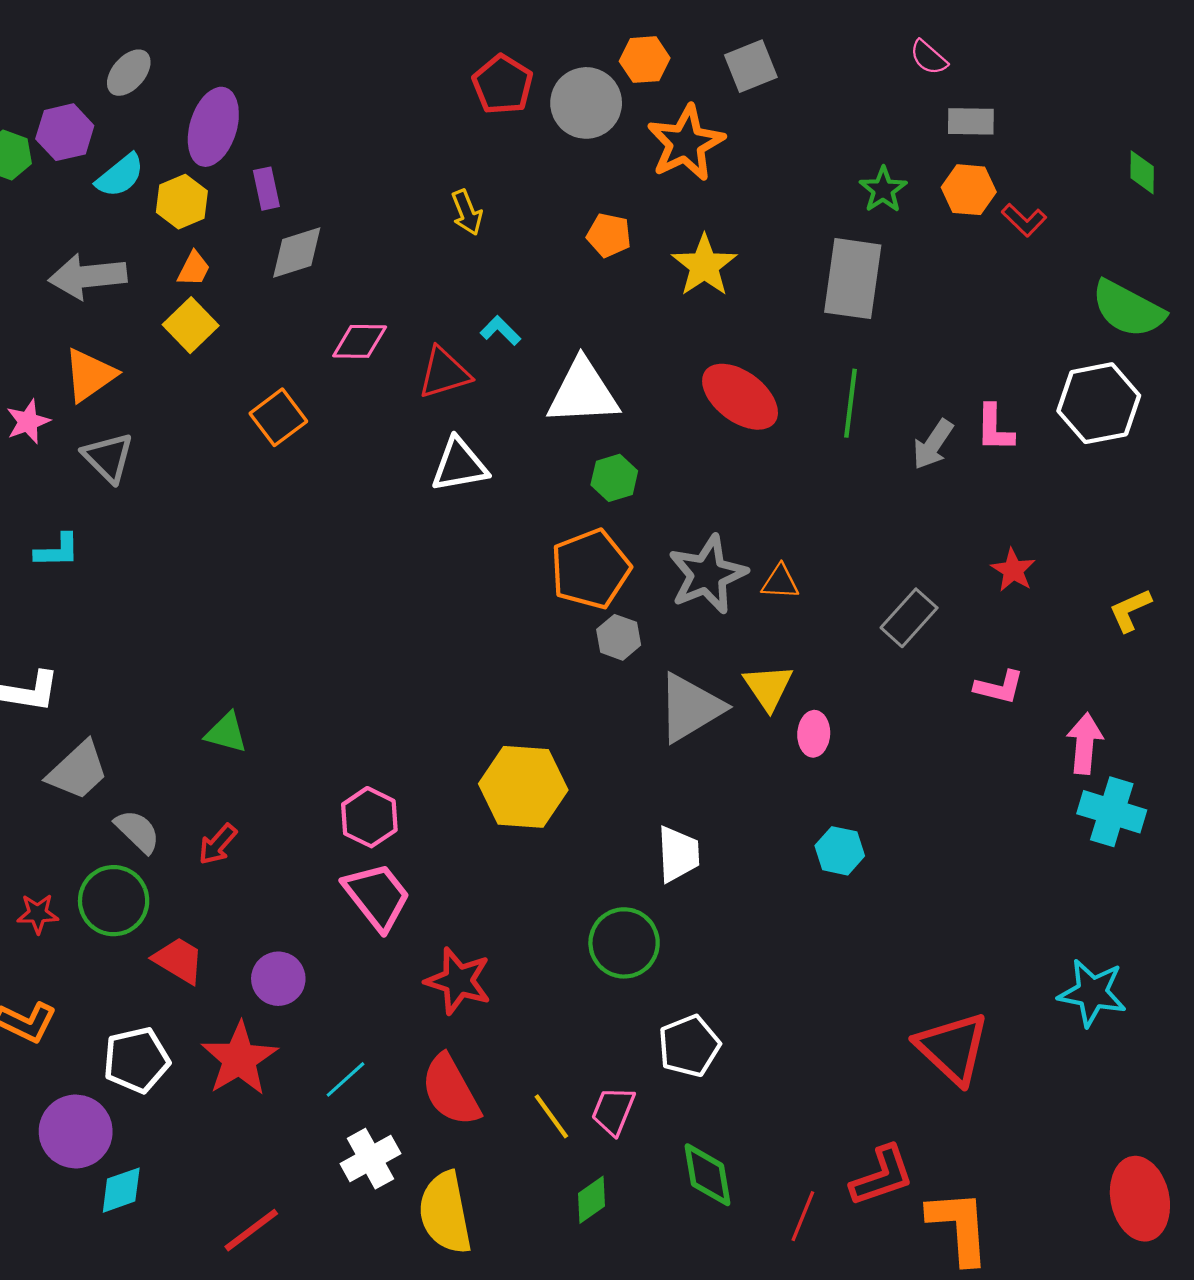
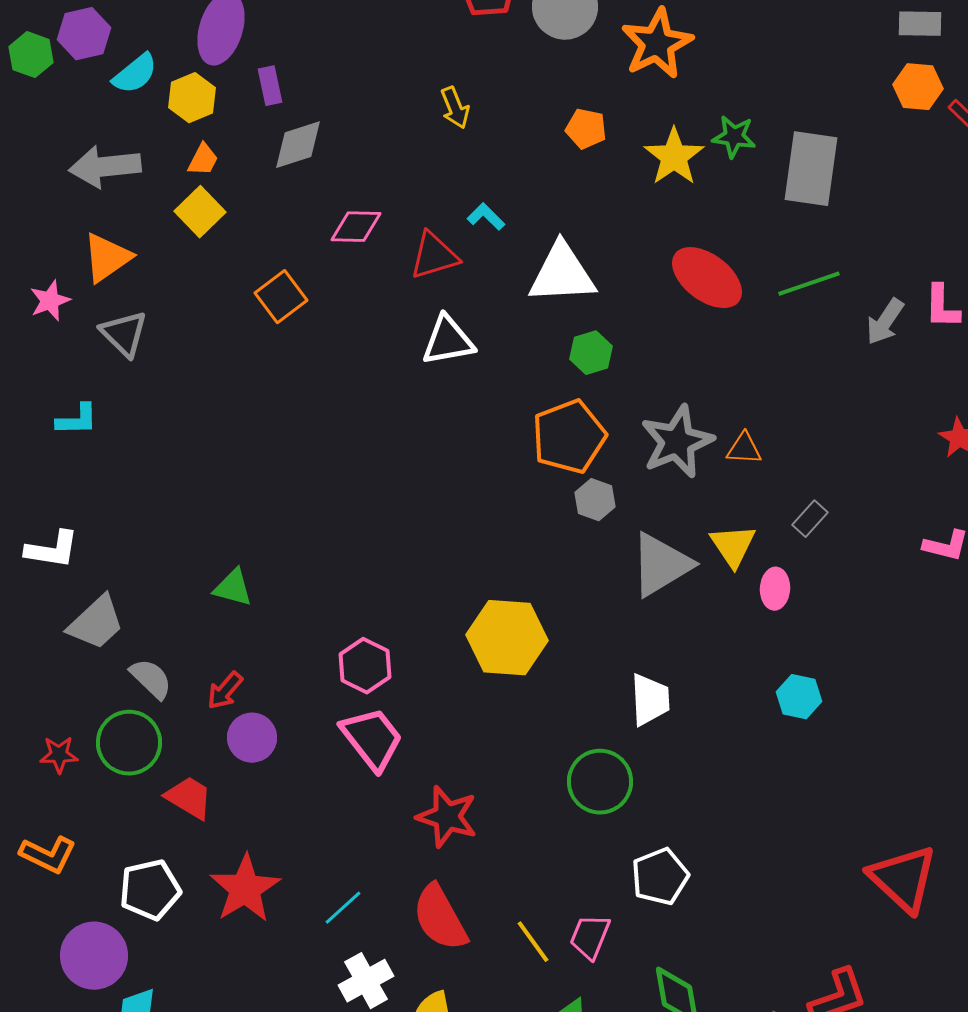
green star: (883, 190) -> (734, 137), moved, turned -30
green line: (851, 403) -> (809, 284), turned 64
gray rectangle: (909, 618) -> (810, 519), moved, size x0.7
purple circle: (278, 979) -> (252, 738), moved

